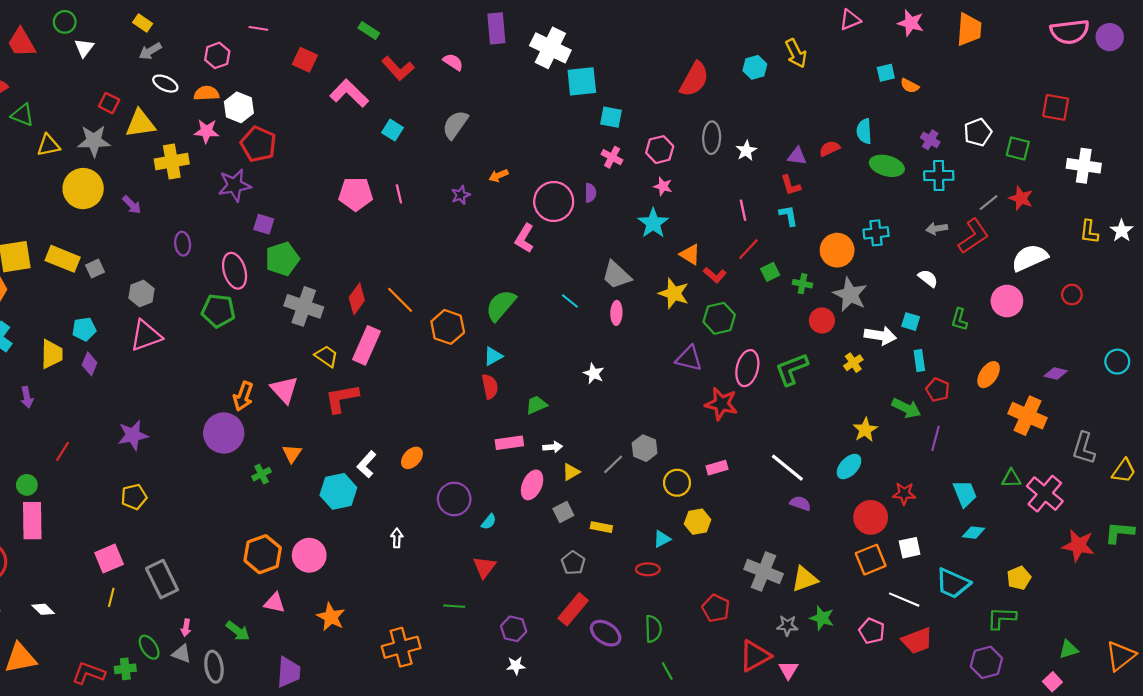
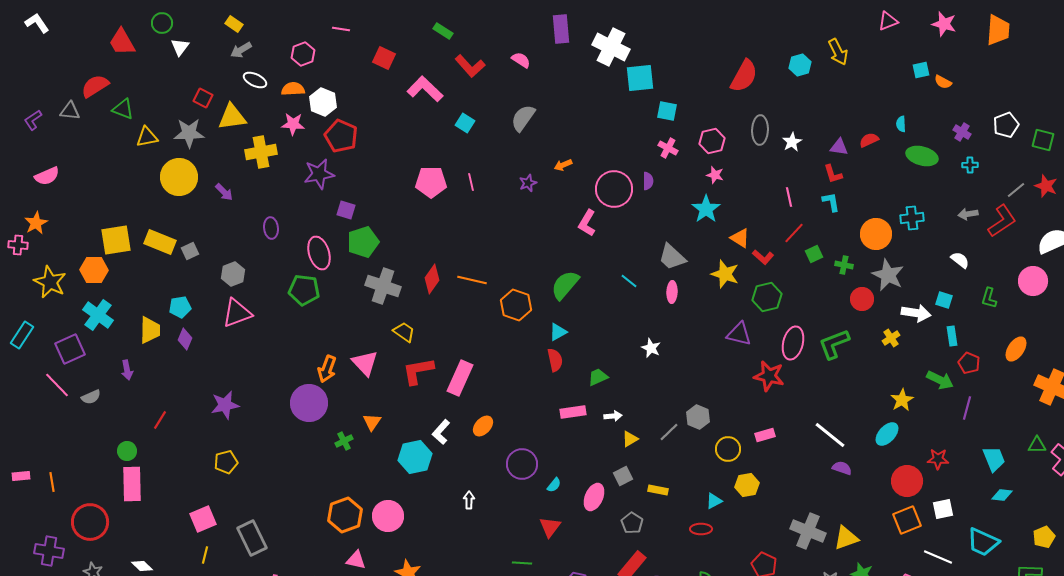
cyan semicircle: (864, 131) -> (901, 124), size x0.7
cyan cross: (939, 176) -> (970, 165), size x0.6
orange line: (400, 300) -> (472, 280), turned -32
pink rectangle: (367, 345) -> (460, 378), moved
pink ellipse: (532, 485) -> (594, 497), moved

